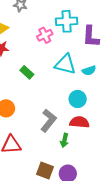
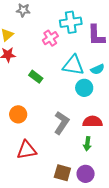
cyan circle: (78, 99) -> (84, 88), moved
green arrow: (64, 140) -> (87, 144), moved

